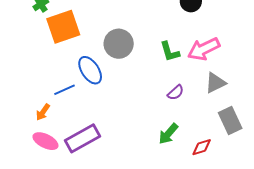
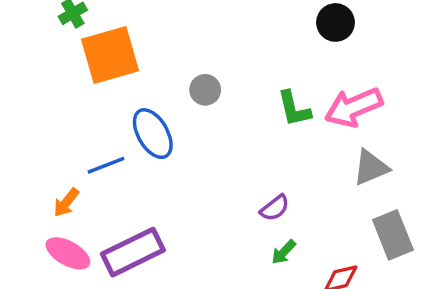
gray circle: (119, 44) -> (205, 90), size x0.6
purple semicircle: (176, 93) -> (275, 208), moved
green arrow: (168, 134) -> (284, 252), size x0.7

